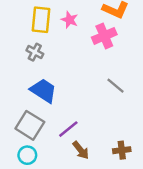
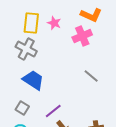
gray cross: (35, 52) -> (26, 49), size x1.5
gray square: (30, 125) -> (22, 108), size x0.6

